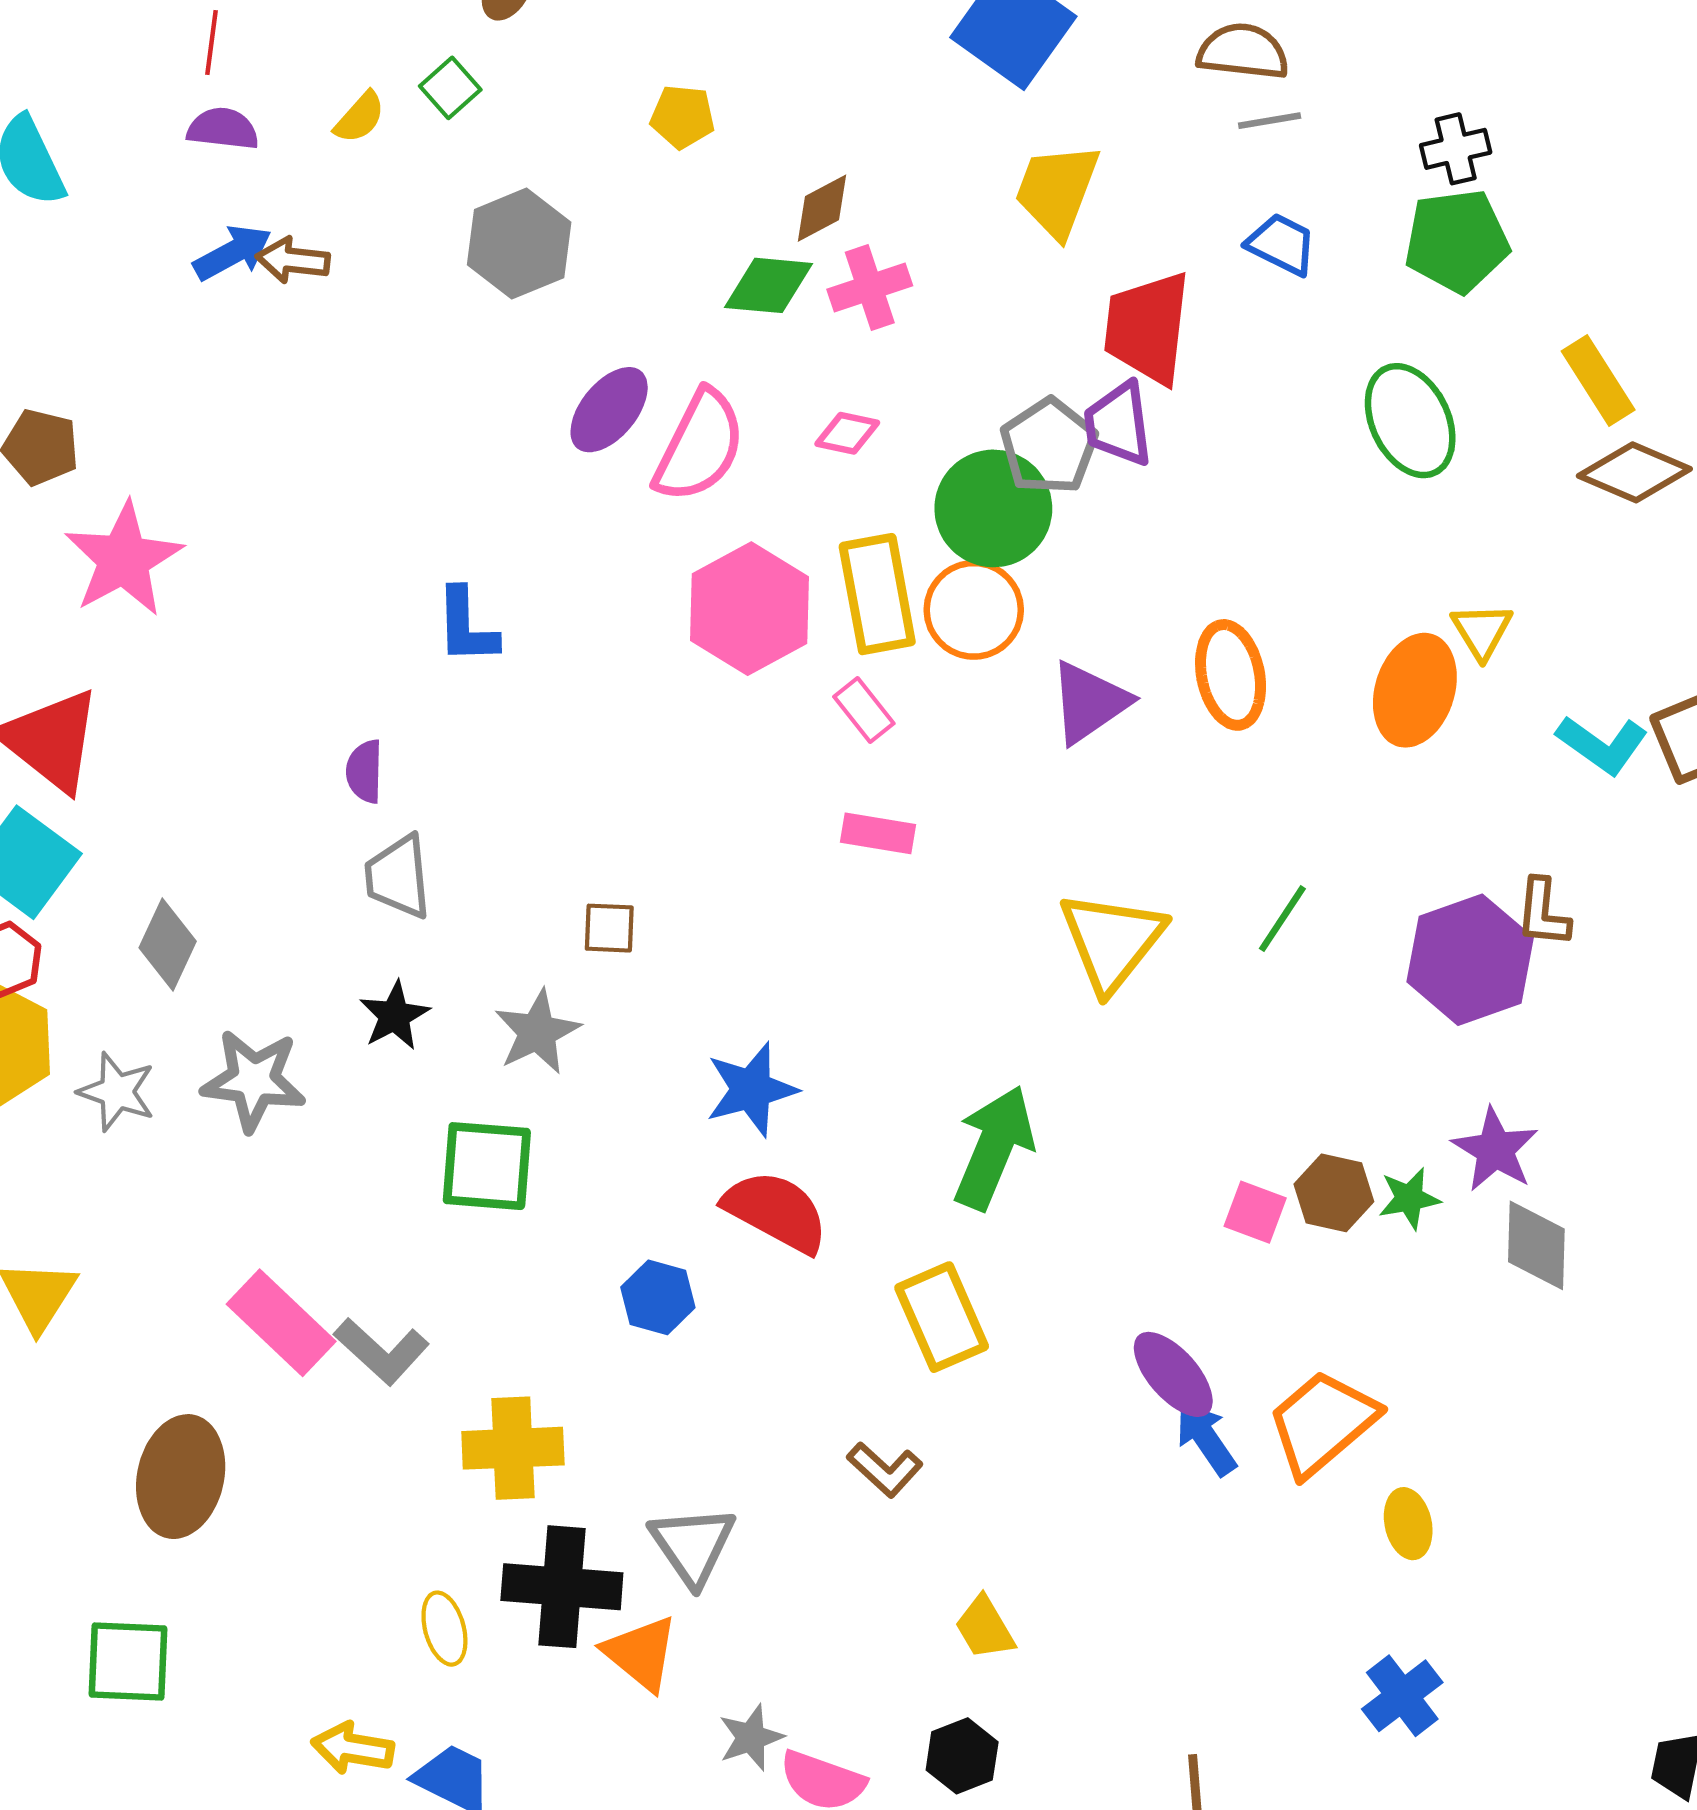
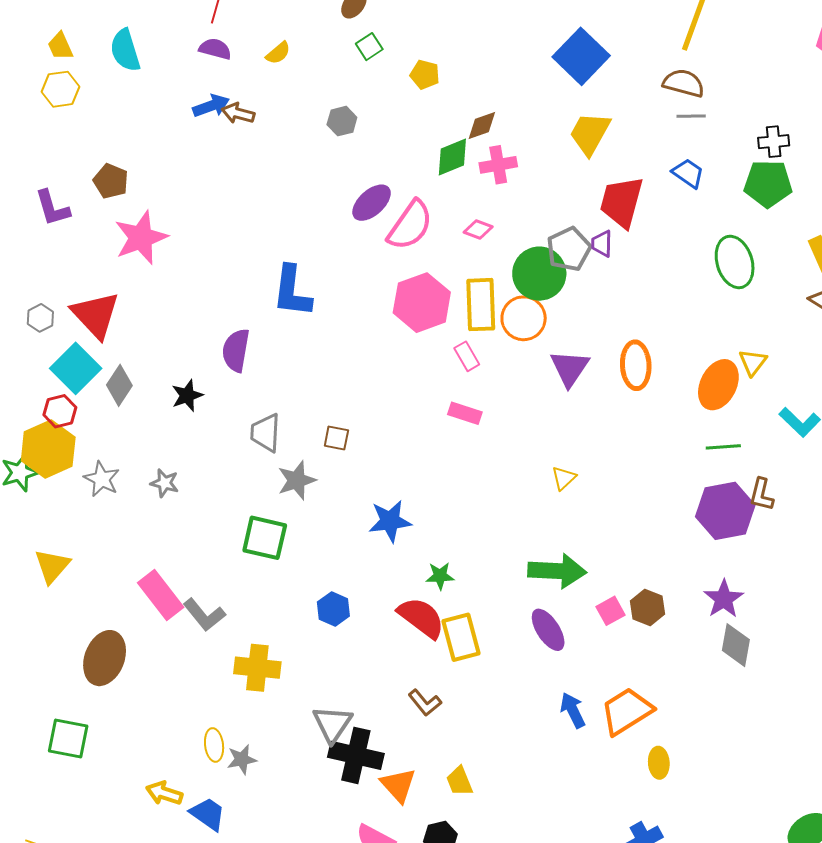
green square: (450, 88) -> (369, 47), moved
gray hexagon: (519, 244) -> (342, 121), size x0.6
green diamond: (768, 285) -> (452, 157), turned -36
purple trapezoid: (1118, 424) -> (602, 244), size x0.7
blue L-shape: (466, 626) -> (292, 291), size x1.4
purple triangle: (1089, 702) -> (570, 368), turned -30
purple semicircle: (365, 771) -> (236, 350), size x1.5
gray trapezoid: (398, 877) -> (265, 433), moved
green line: (1282, 919) -> (723, 447), moved, turned 44
yellow triangle: (1112, 941) -> (564, 478), size x0.5
gray diamond: (168, 944) -> (119, 385), moved
black star: (395, 1016) -> (187, 395), moved
gray star: (254, 1080) -> (165, 483), size x0.6
green arrow: (994, 1148) -> (557, 571), moved, turned 62
green star: (1409, 1198) -> (440, 576), moved
red semicircle: (776, 1211) -> (421, 618), moved
pink square: (1255, 1212) -> (610, 611), turned 32
purple ellipse: (1173, 1374) -> (548, 630), moved
black cross: (562, 1587) -> (356, 755), moved
orange triangle: (641, 1653) -> (398, 785), moved
gray star: (751, 1738) -> (242, 759), moved

